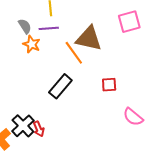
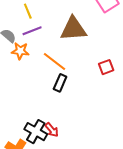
orange line: (74, 53) -> (54, 61), moved
black rectangle: (60, 86) -> (60, 83), size x0.7

